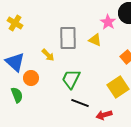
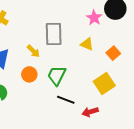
yellow triangle: (95, 40) -> (87, 44), moved
orange circle: (31, 78) -> (29, 74), moved

